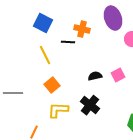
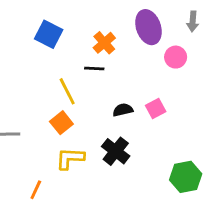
orange cross: (82, 29) -> (104, 43), turned 35
black line: (68, 42) -> (94, 68), moved
yellow line: (45, 55) -> (67, 91), moved

